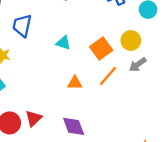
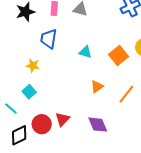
orange line: (108, 76) -> (126, 94), moved
orange triangle: (75, 83) -> (97, 87), turned -32

